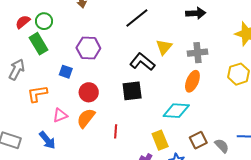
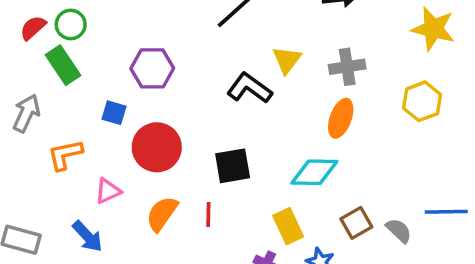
black square: (132, 91) -> (233, 166), moved
red circle: (89, 92) -> (157, 147), size x1.4
orange semicircle: (86, 118) -> (162, 214), moved

